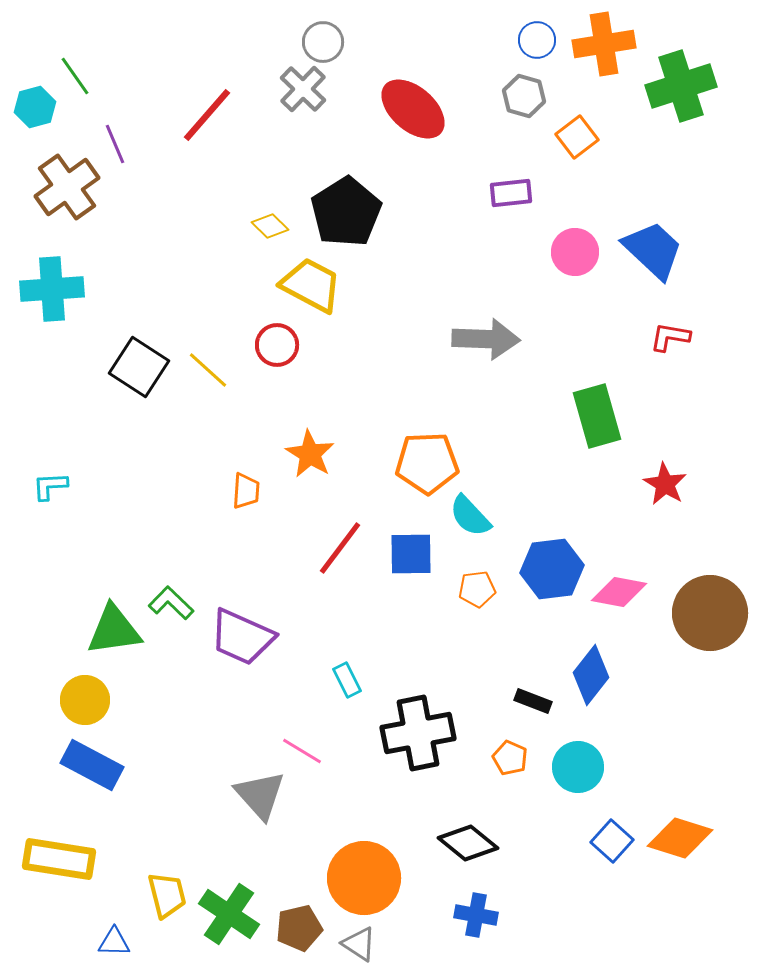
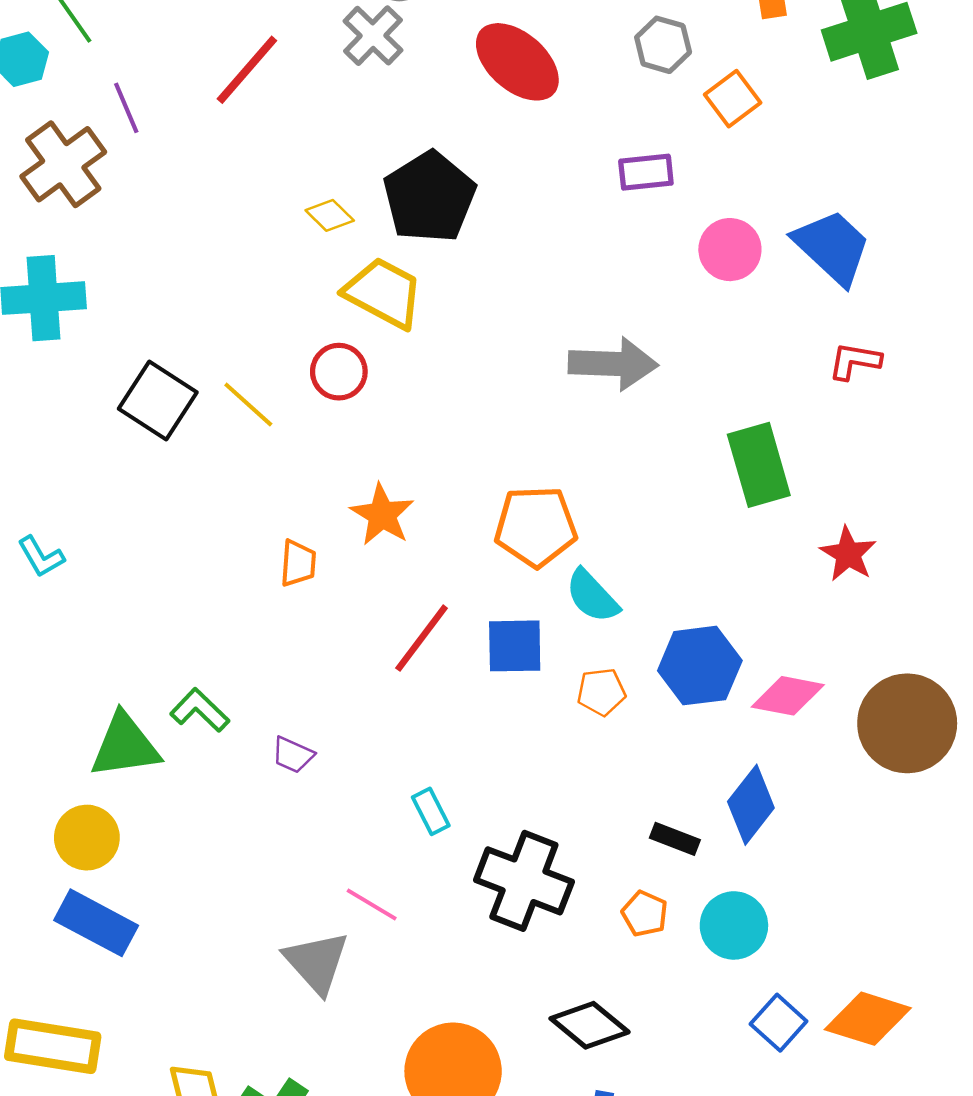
cyan L-shape: (50, 486) -> (41, 557), turned -117
purple trapezoid: (242, 637) -> (293, 755), size x0.5
black cross: (418, 733) -> (524, 881), turned 32

